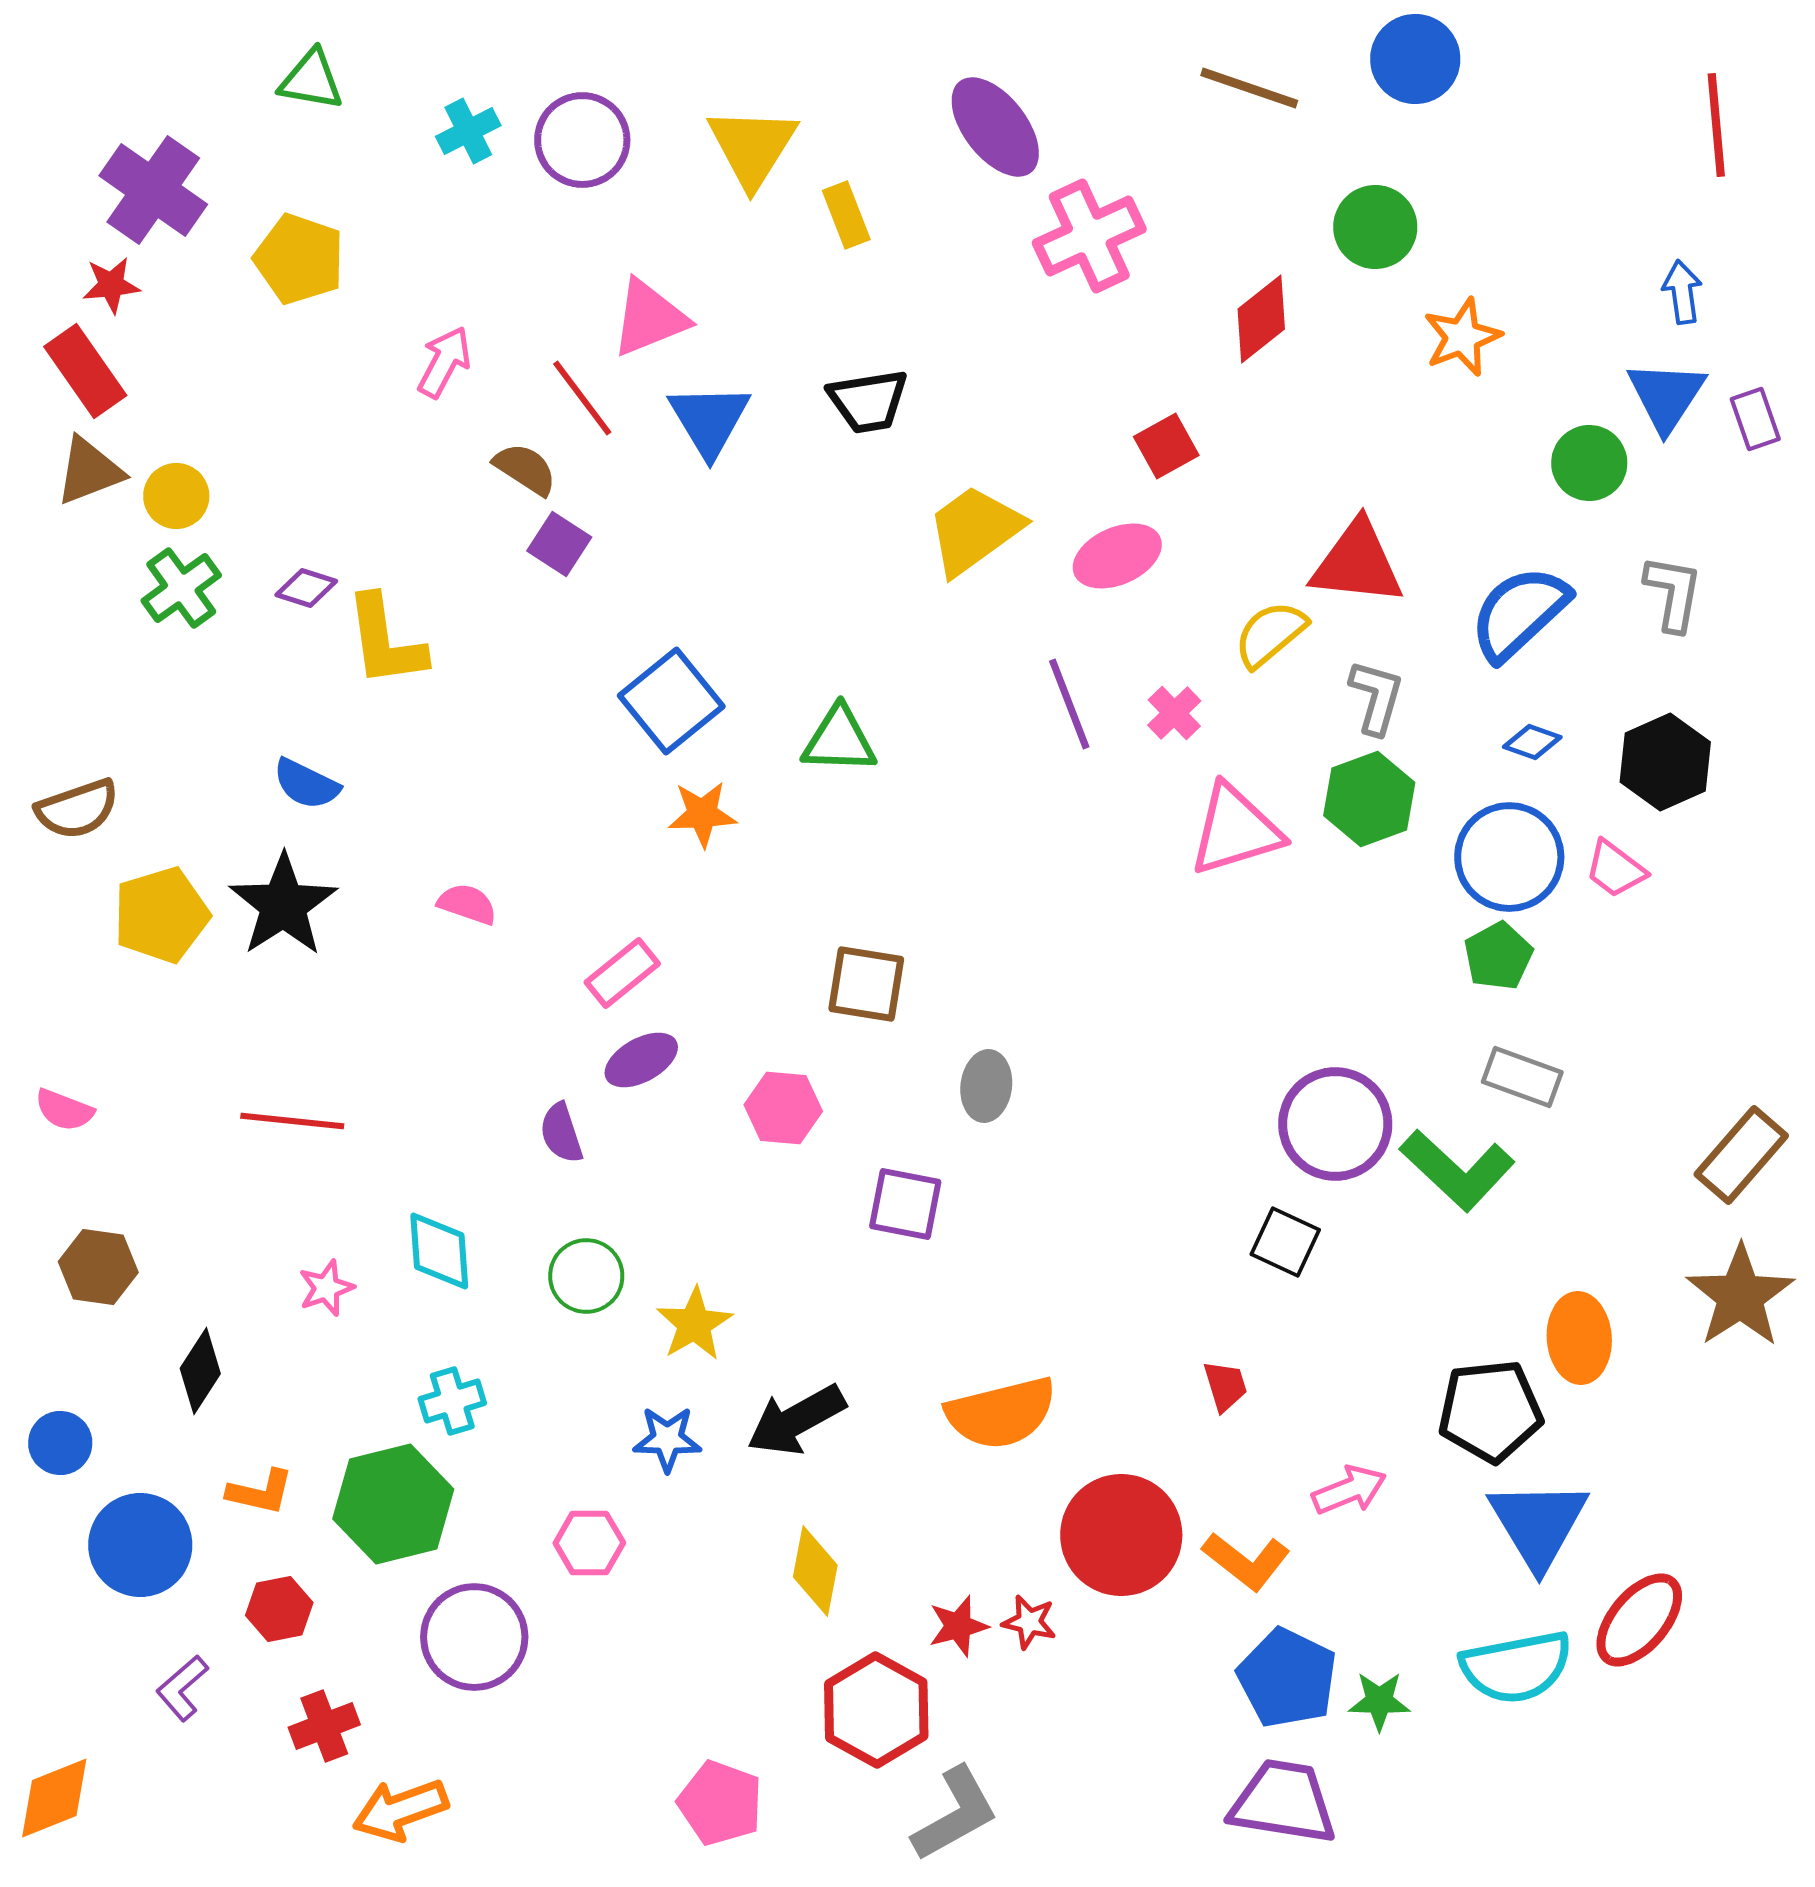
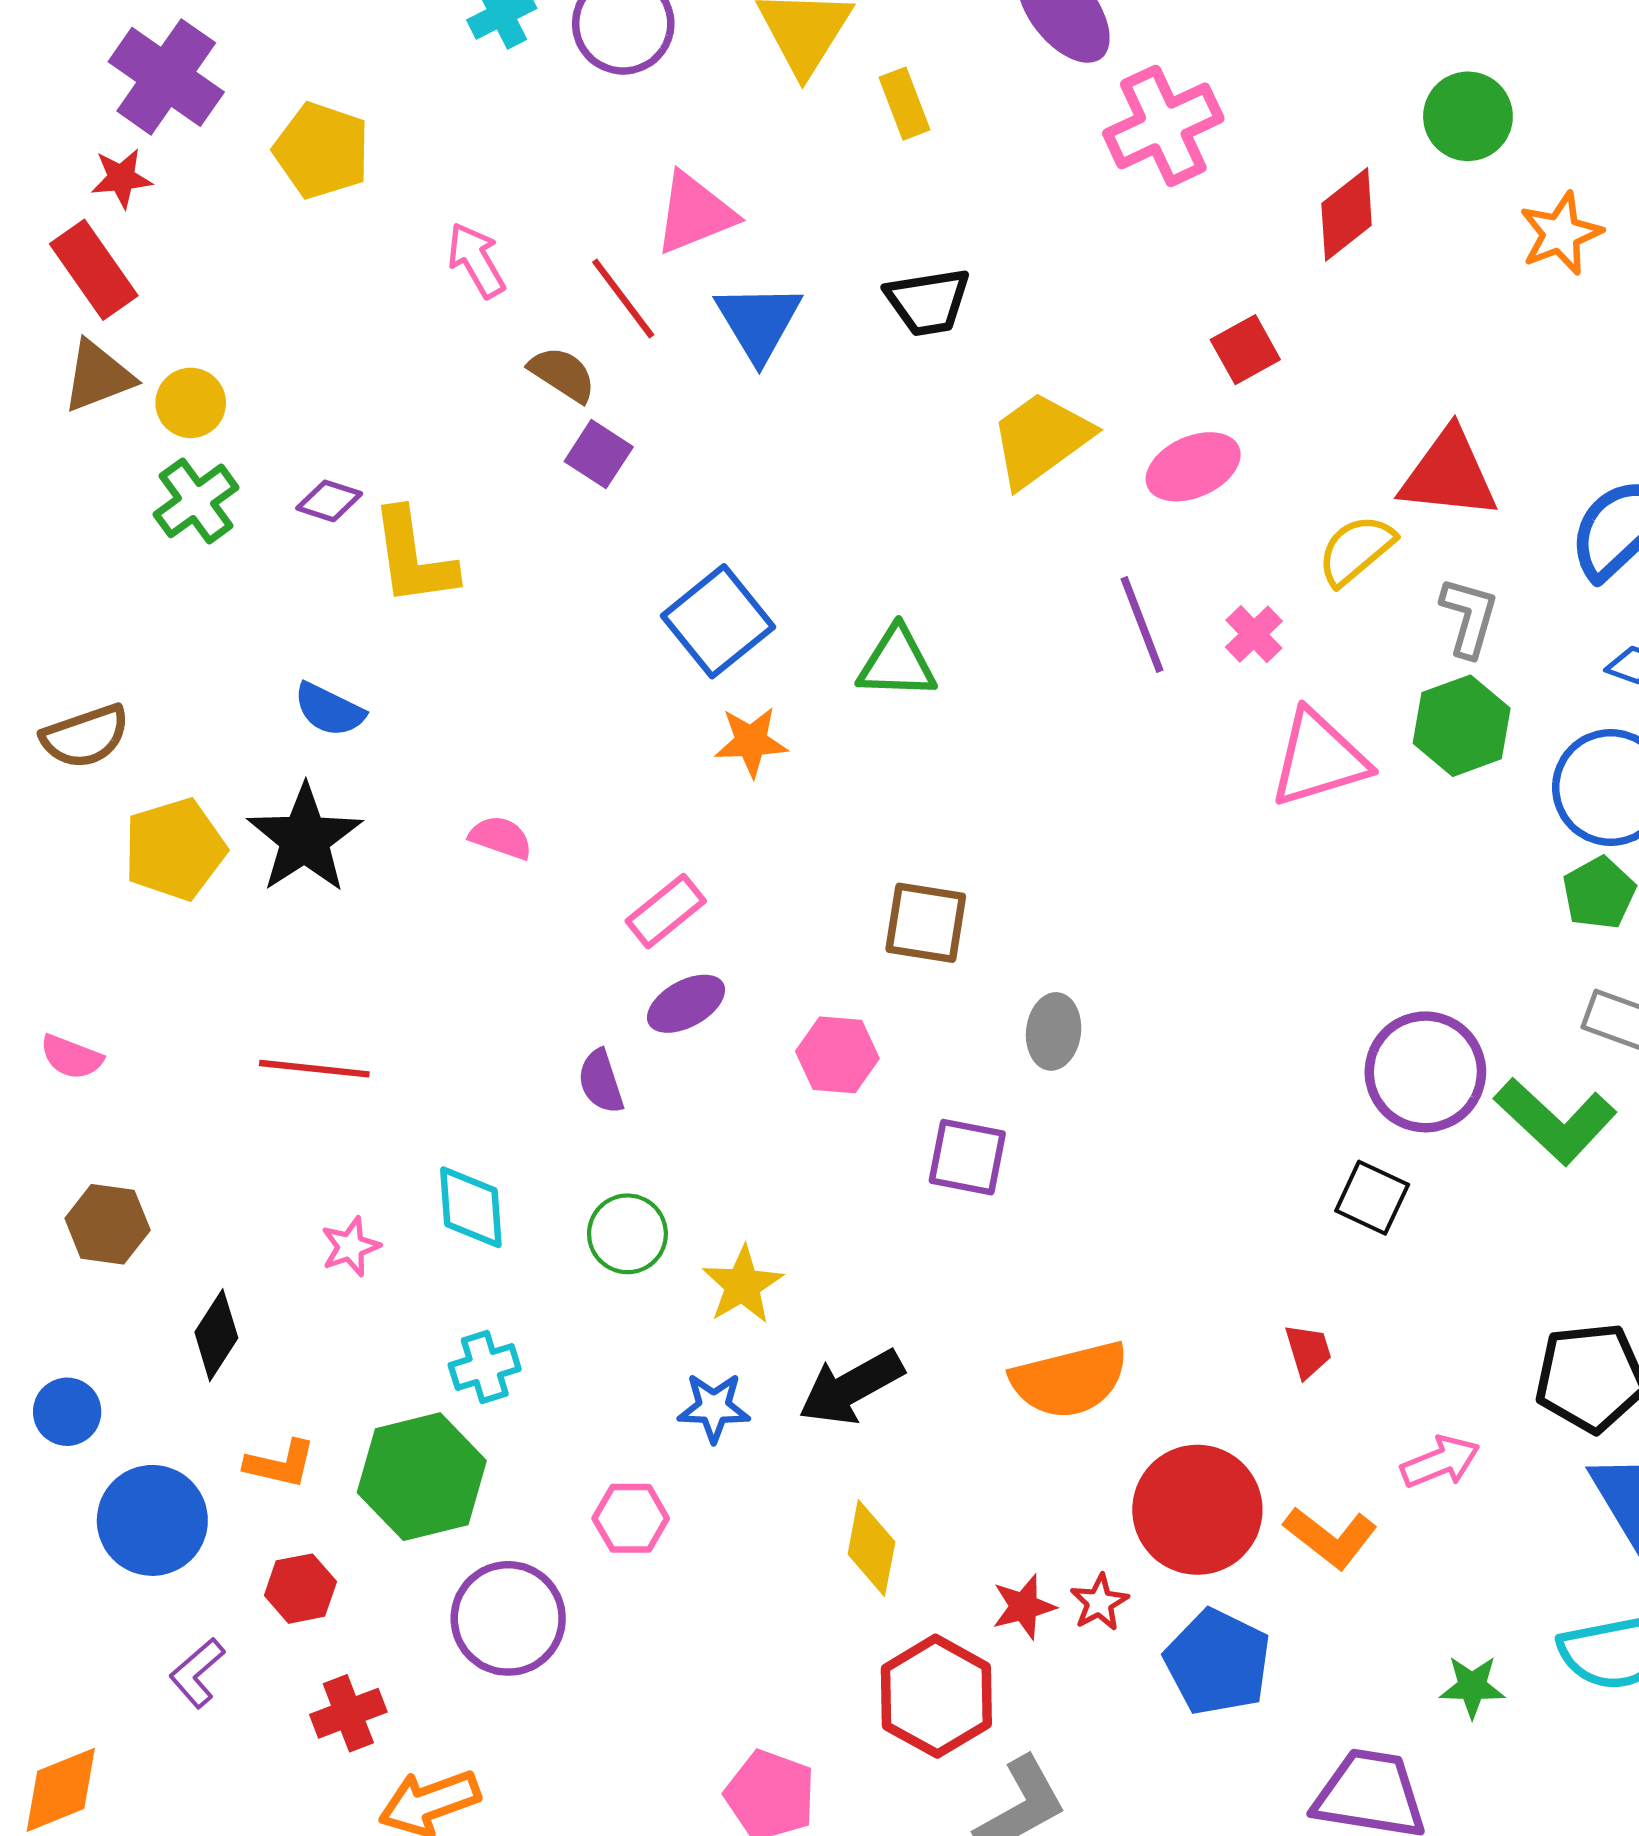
pink arrow: (444, 362) -> (476, 260), turned -58
red star: (1029, 1622) -> (1099, 1602), turned 30
blue pentagon: (1287, 1678) -> (1218, 1662), moved

